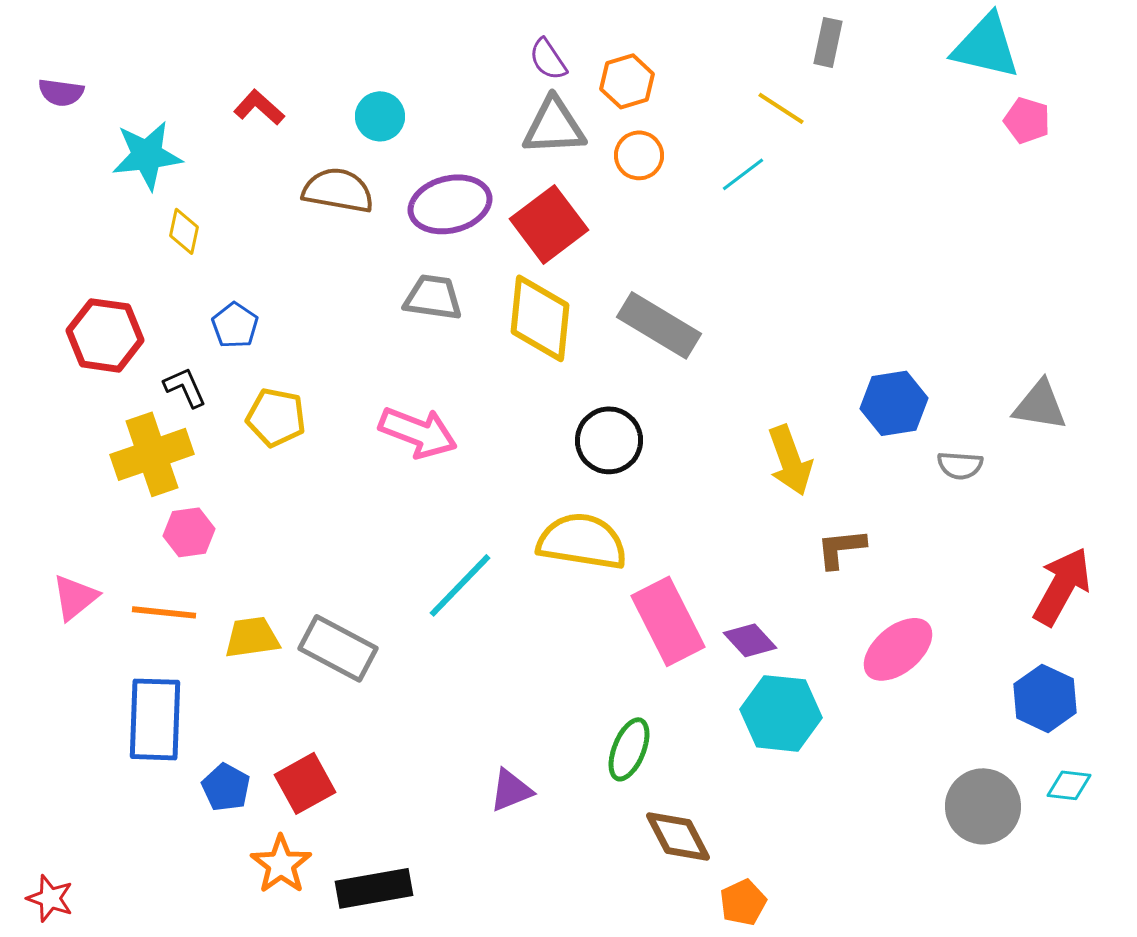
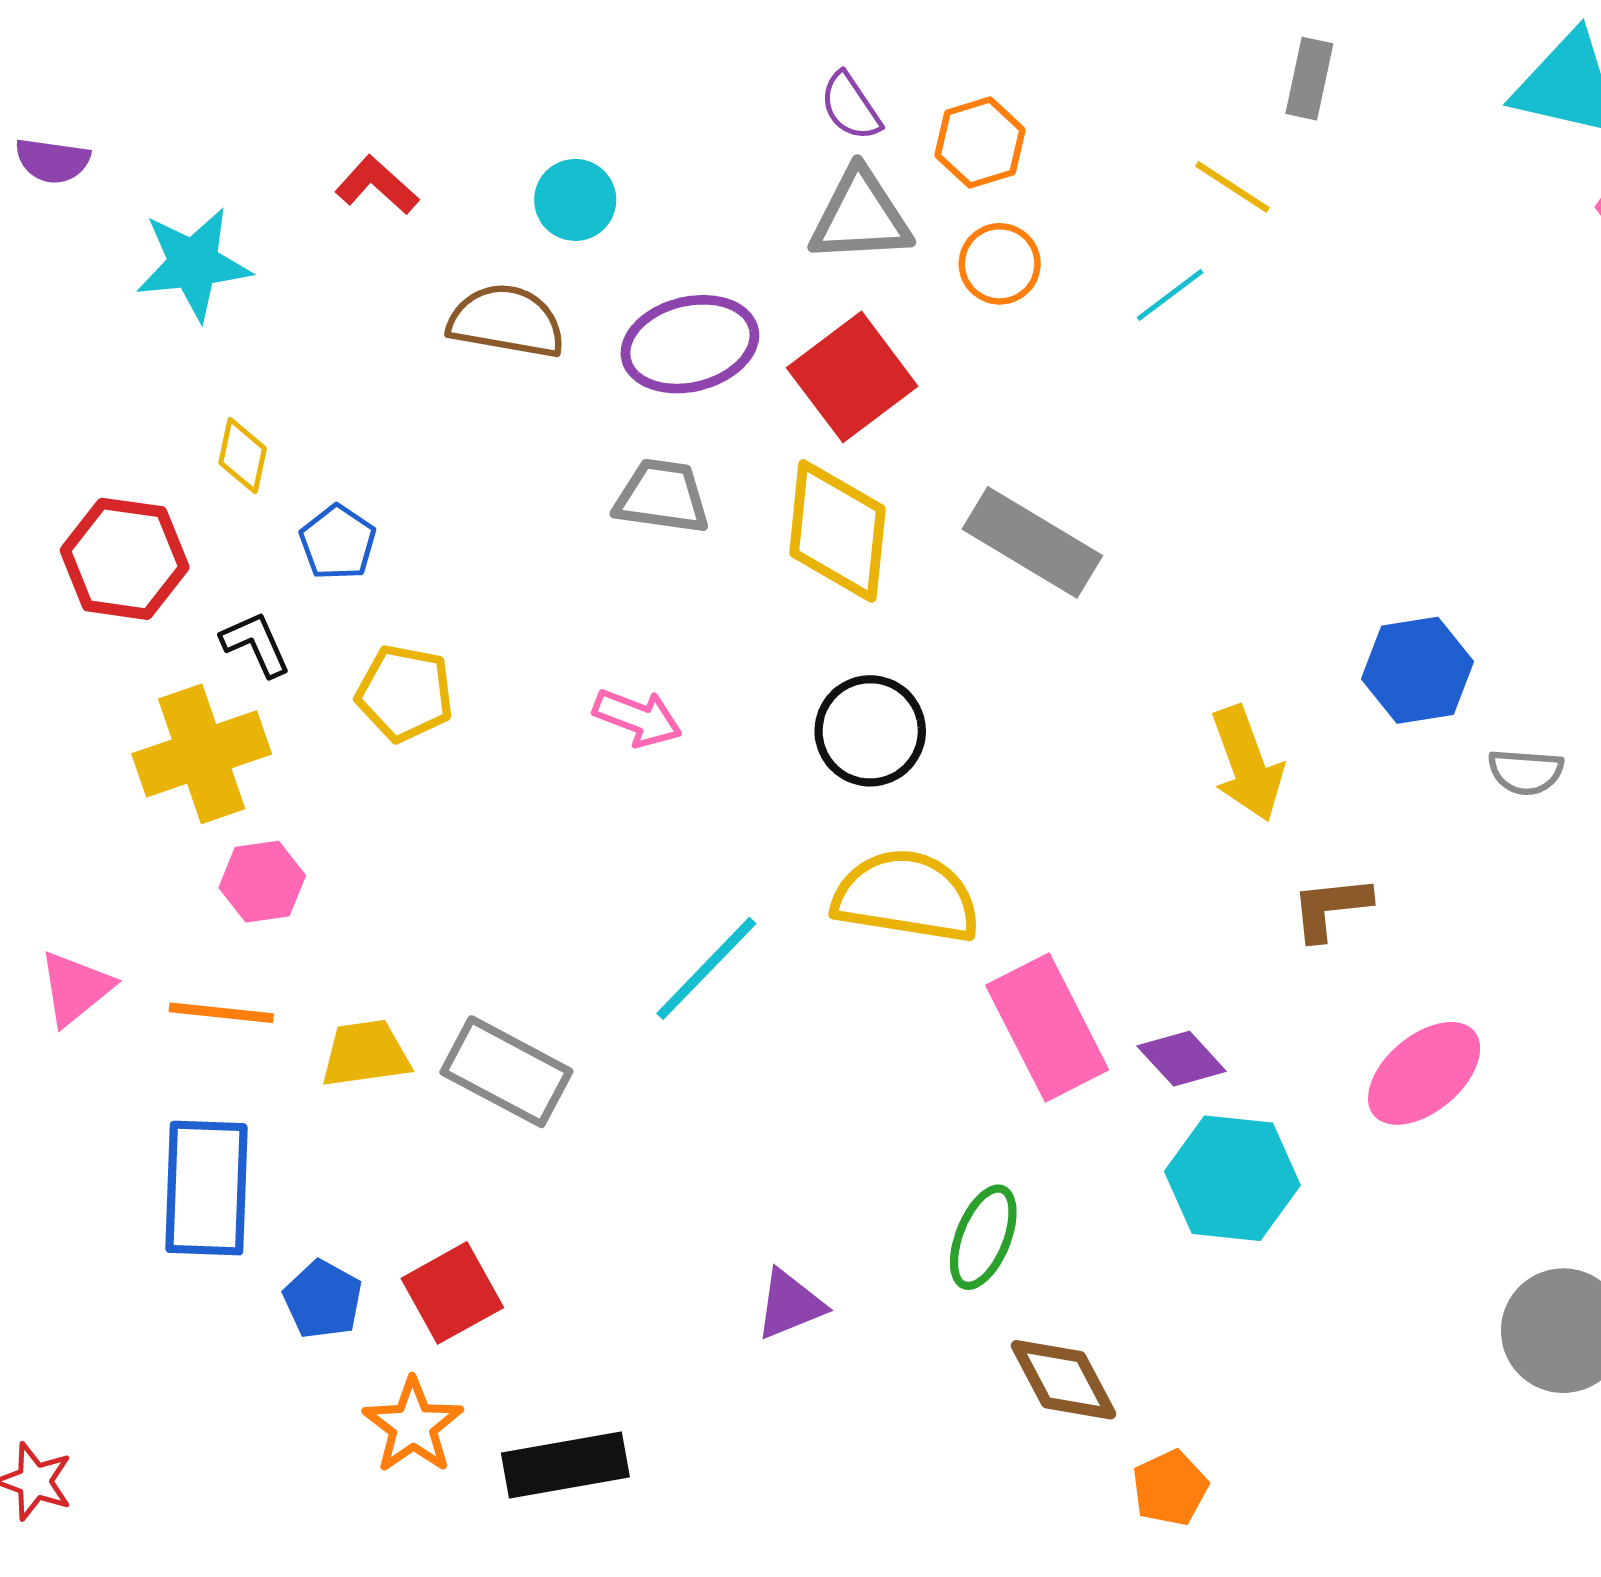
yellow diamond: (184, 231) -> (243, 456), moved
pink arrow: (418, 432) -> (637, 718), size x0.7
black circle: (609, 440) -> (870, 731), moved

